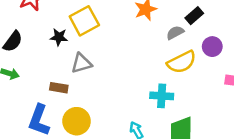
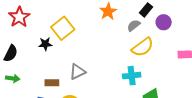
purple circle: (212, 47) -> (164, 22), moved
gray triangle: (81, 63) -> (77, 72), moved

